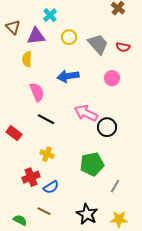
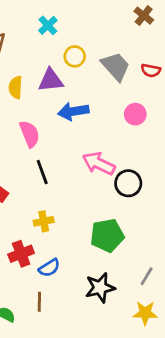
purple triangle: (36, 36) -> (51, 80), moved
black line: (46, 119) -> (42, 172), turned 42
yellow cross: (47, 154) -> (44, 221), turned -32
gray line: (115, 186) -> (147, 276), moved
brown line: (44, 211) -> (39, 302), turned 64
black star: (87, 214) -> (100, 288), moved, turned 30

